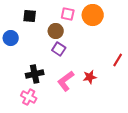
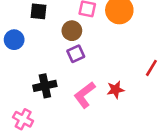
purple square: (59, 49) -> (76, 54), turned 32
pink cross: (29, 97) -> (23, 119), moved

